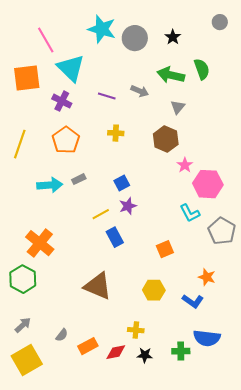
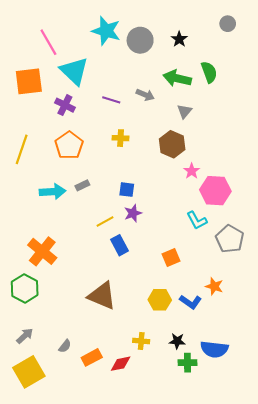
blue square: (122, 183) -> (127, 190), turned 35
blue L-shape: (193, 301) -> (191, 302), moved
black star: (145, 355) -> (177, 341), moved

